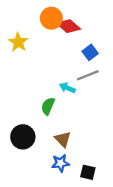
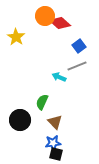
green semicircle: (48, 106) -> (42, 102), moved
black square: (88, 172) -> (56, 154), moved

